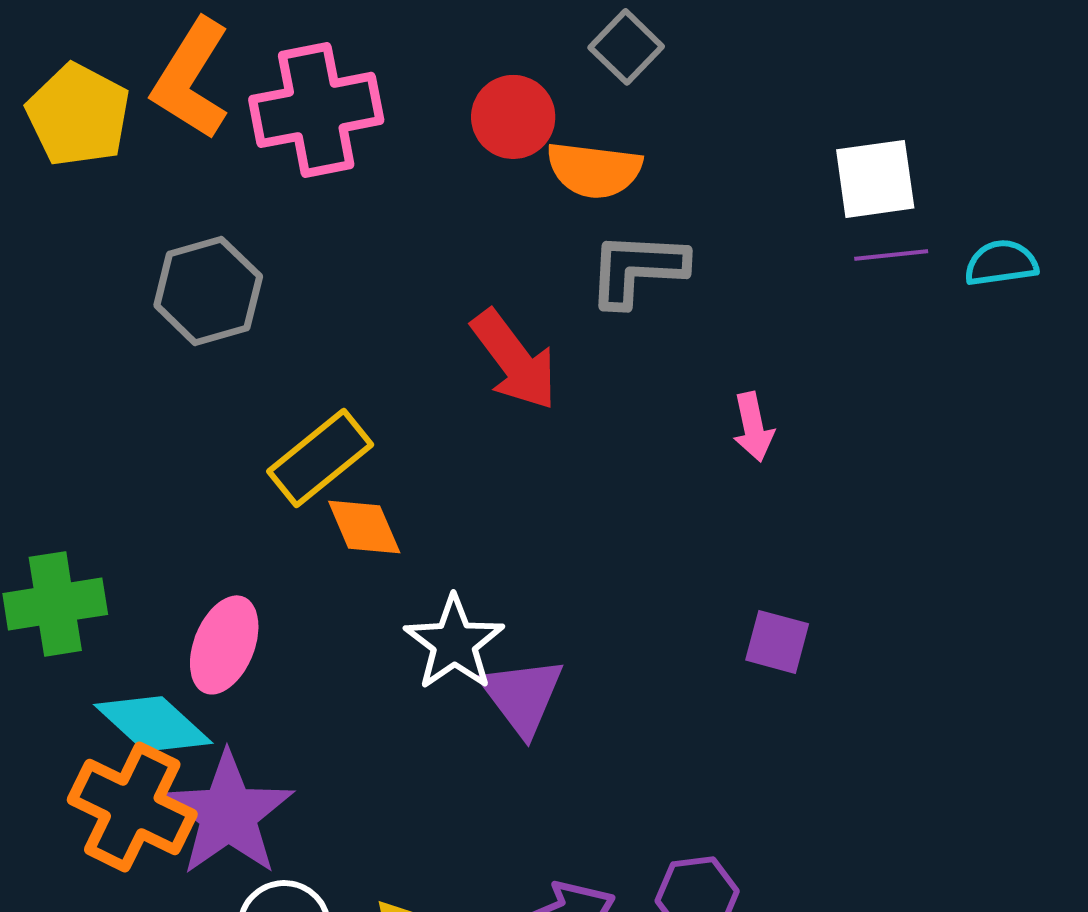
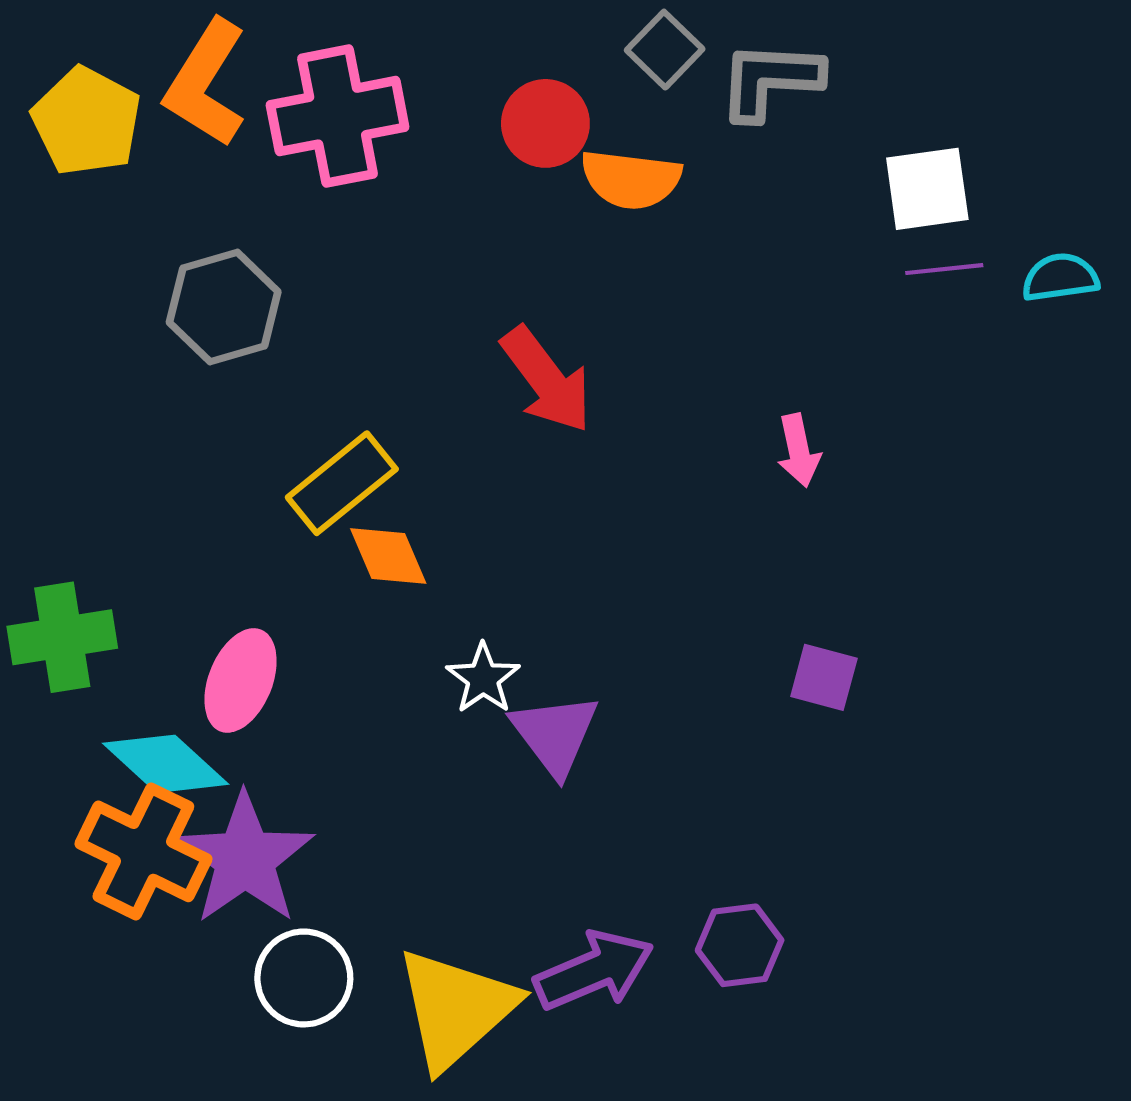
gray L-shape: (637, 269) -> (770, 80), moved
white star: (454, 643) -> (483, 678), size x0.7

